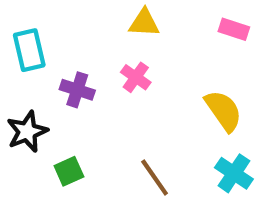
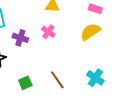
yellow semicircle: (223, 111) -> (90, 32), moved, turned -90
green square: (69, 171) -> (25, 83), moved

